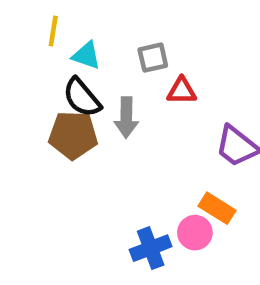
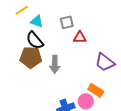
yellow line: (53, 31) -> (22, 10), turned 48
gray arrow: (126, 117) -> (55, 64), moved

